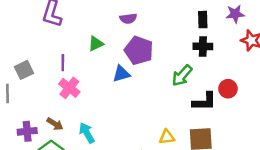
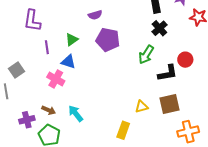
black cross: (203, 46) -> (159, 28), turned -35
purple line: (63, 63) -> (47, 47), moved
blue triangle: (121, 74) -> (68, 62), moved, turned 42

